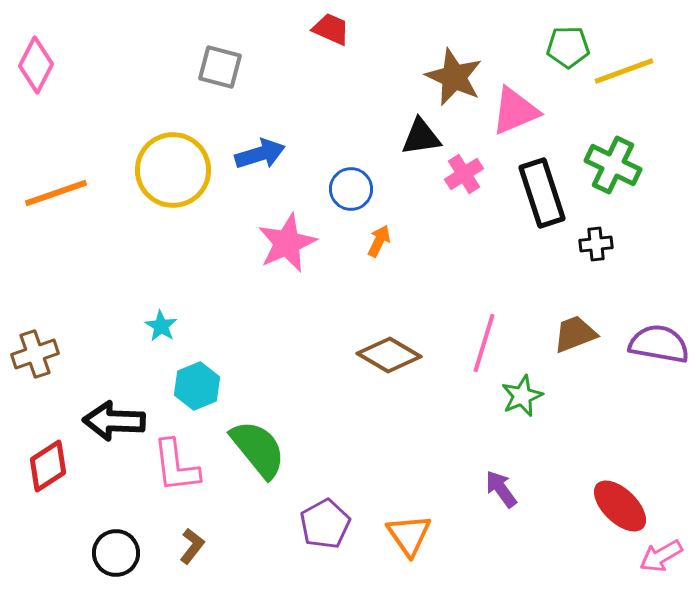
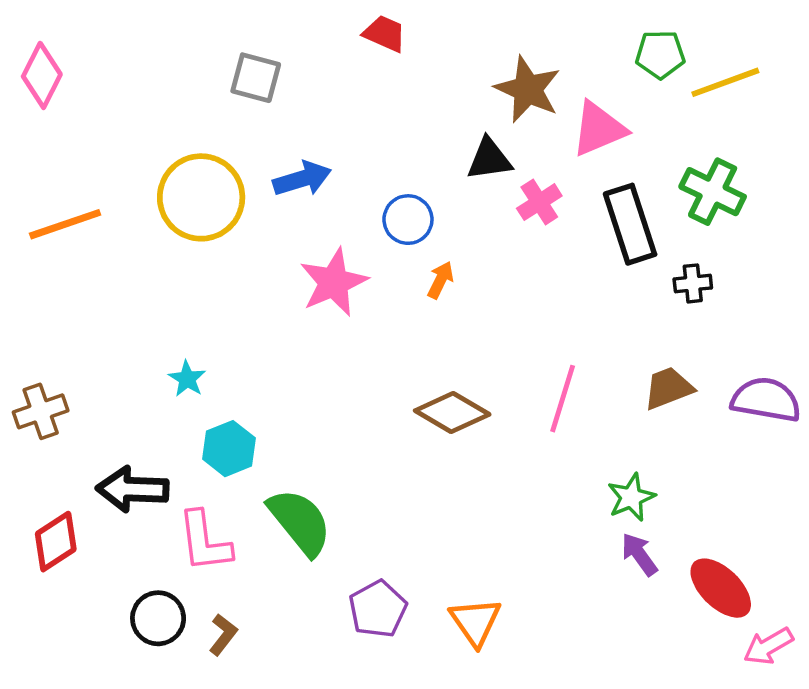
green star: (522, 396) -> (631, 497), moved
purple arrow: (501, 489) -> (639, 554), moved
black circle: (116, 553) -> (158, 618), moved

